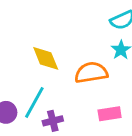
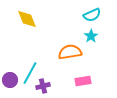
yellow diamond: (46, 58) -> (27, 19), moved

